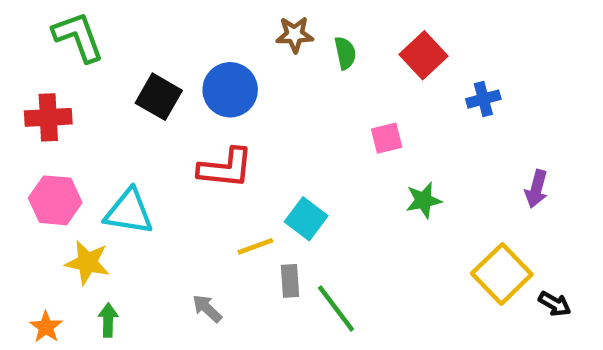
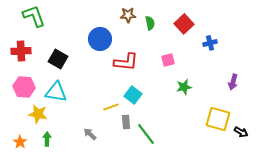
black square: (159, 97) -> (58, 59), moved
red L-shape: (226, 168) -> (126, 62), moved
yellow square: (502, 274) -> (218, 119), turned -30

